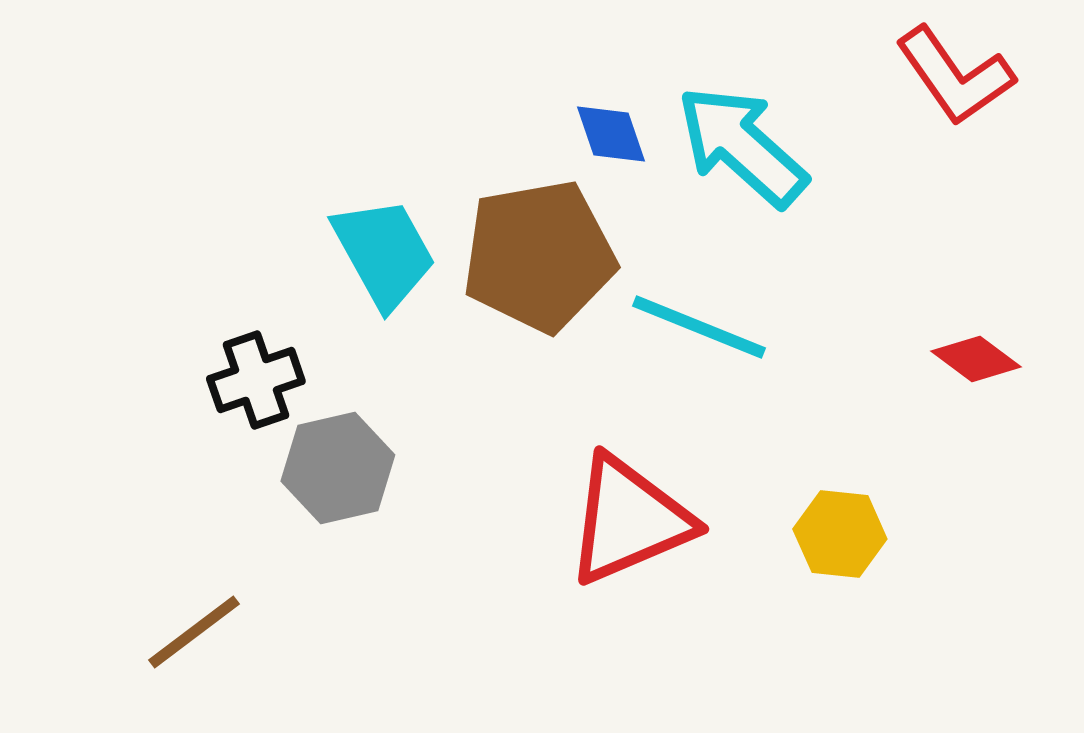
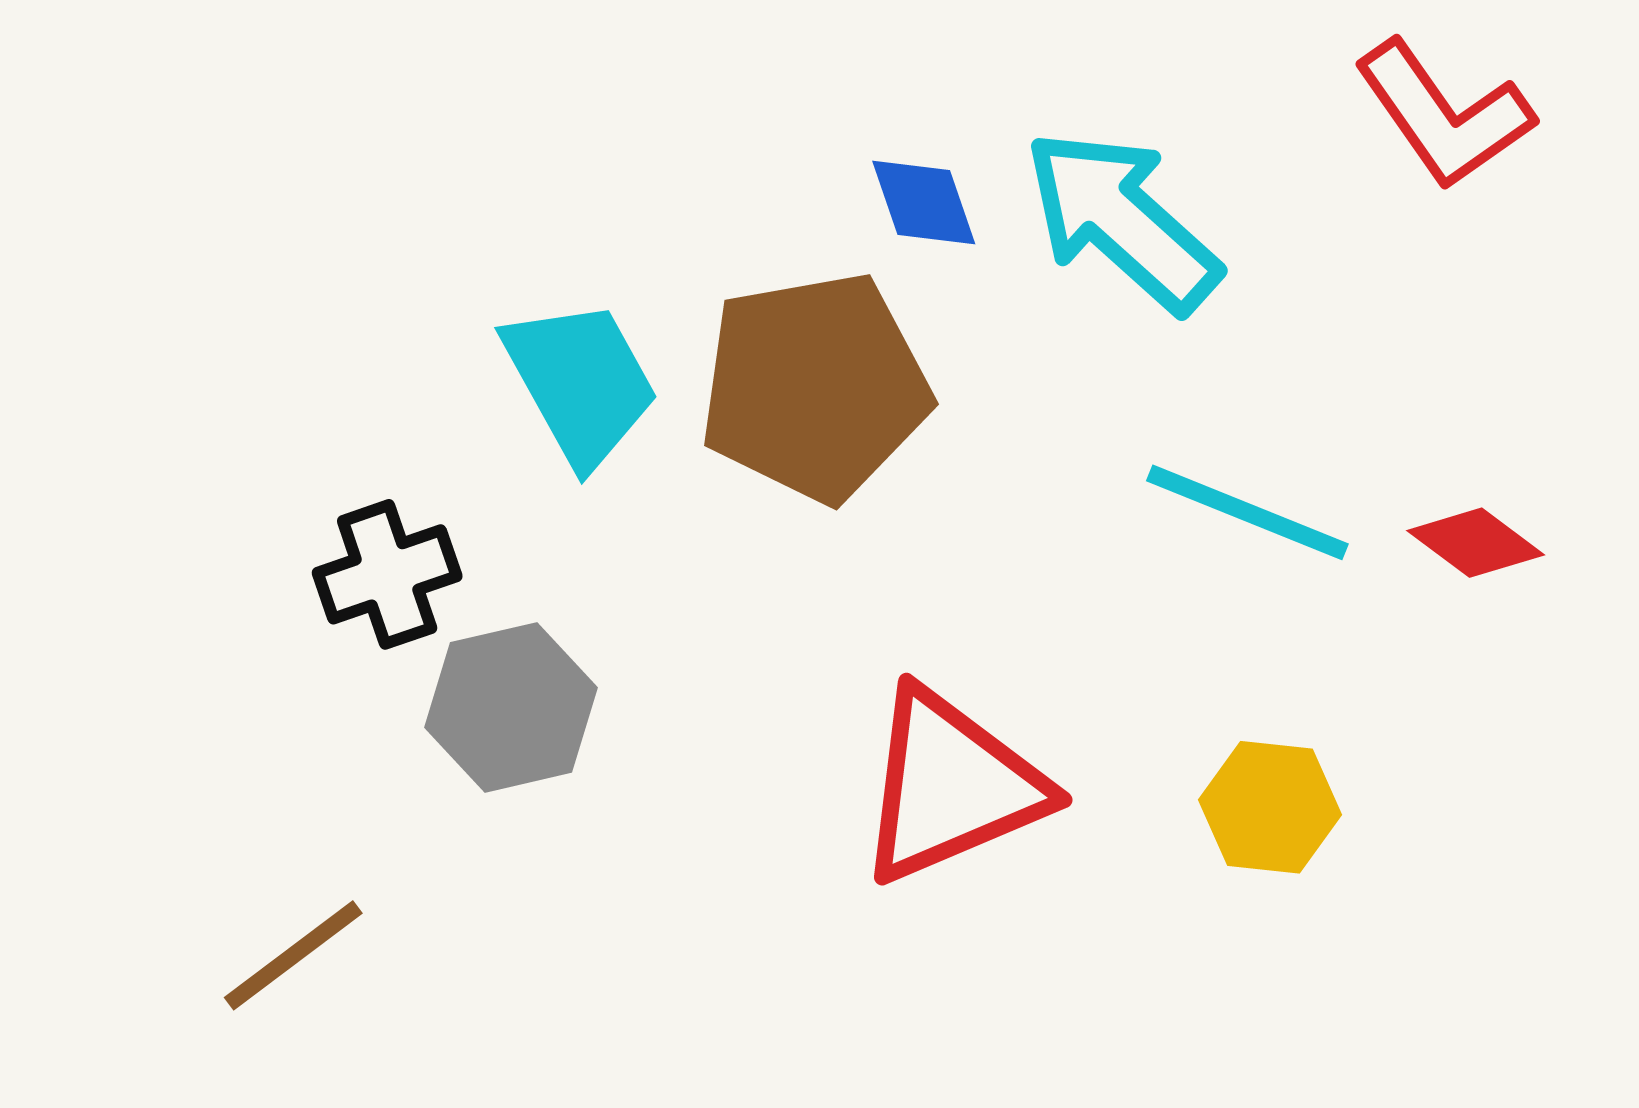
cyan line: (699, 327) -> (1247, 512), moved

